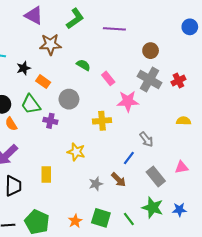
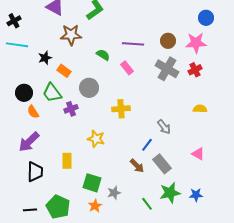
purple line: (114, 29) -> (133, 44), moved
pink star: (128, 101) -> (196, 43), moved
purple cross: (50, 121) -> (71, 109), turned -32
pink triangle: (182, 167) -> (198, 154), turned 40
gray rectangle: (156, 177) -> (162, 164), moved
gray star: (96, 184) -> (114, 193), moved
green star: (153, 208) -> (170, 193), turned -30
green square: (101, 218) -> (92, 183), moved

